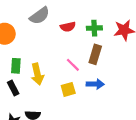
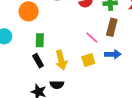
yellow arrow: (37, 74) -> (61, 60), moved

